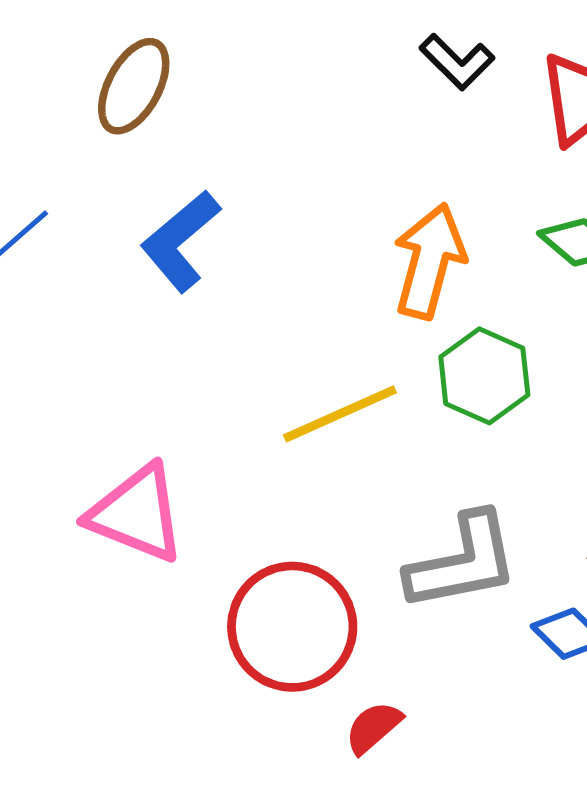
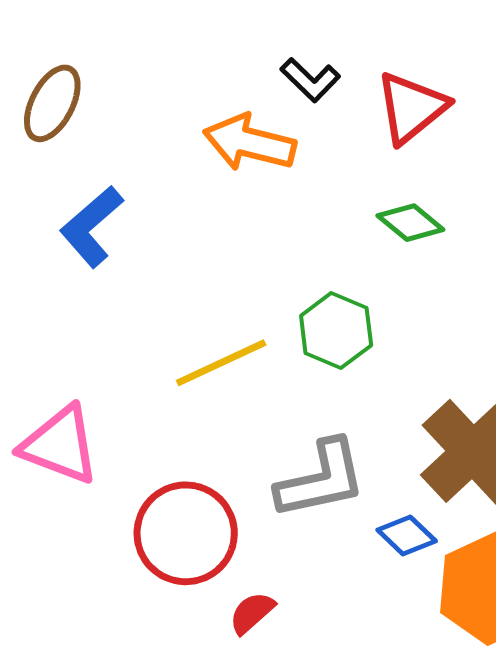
orange arrow: (429, 261) -> (250, 143), moved, turned -90

